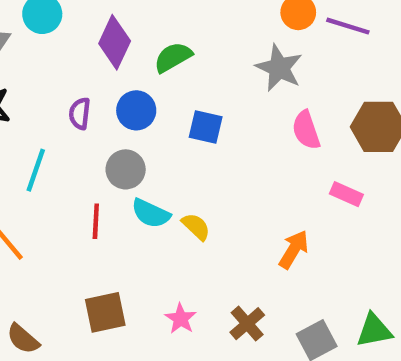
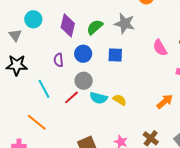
gray star: (279, 68) -> (125, 24), moved
cyan line: (36, 170) -> (44, 89), turned -36
red line: (96, 221) -> (71, 97), moved, turned 56
orange arrow: (294, 249) -> (165, 102), turned 30

